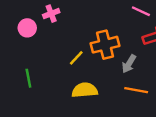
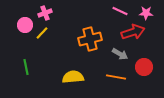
yellow line: (76, 58) -> (42, 33), moved
gray arrow: (129, 64) -> (120, 54), moved, turned -91

